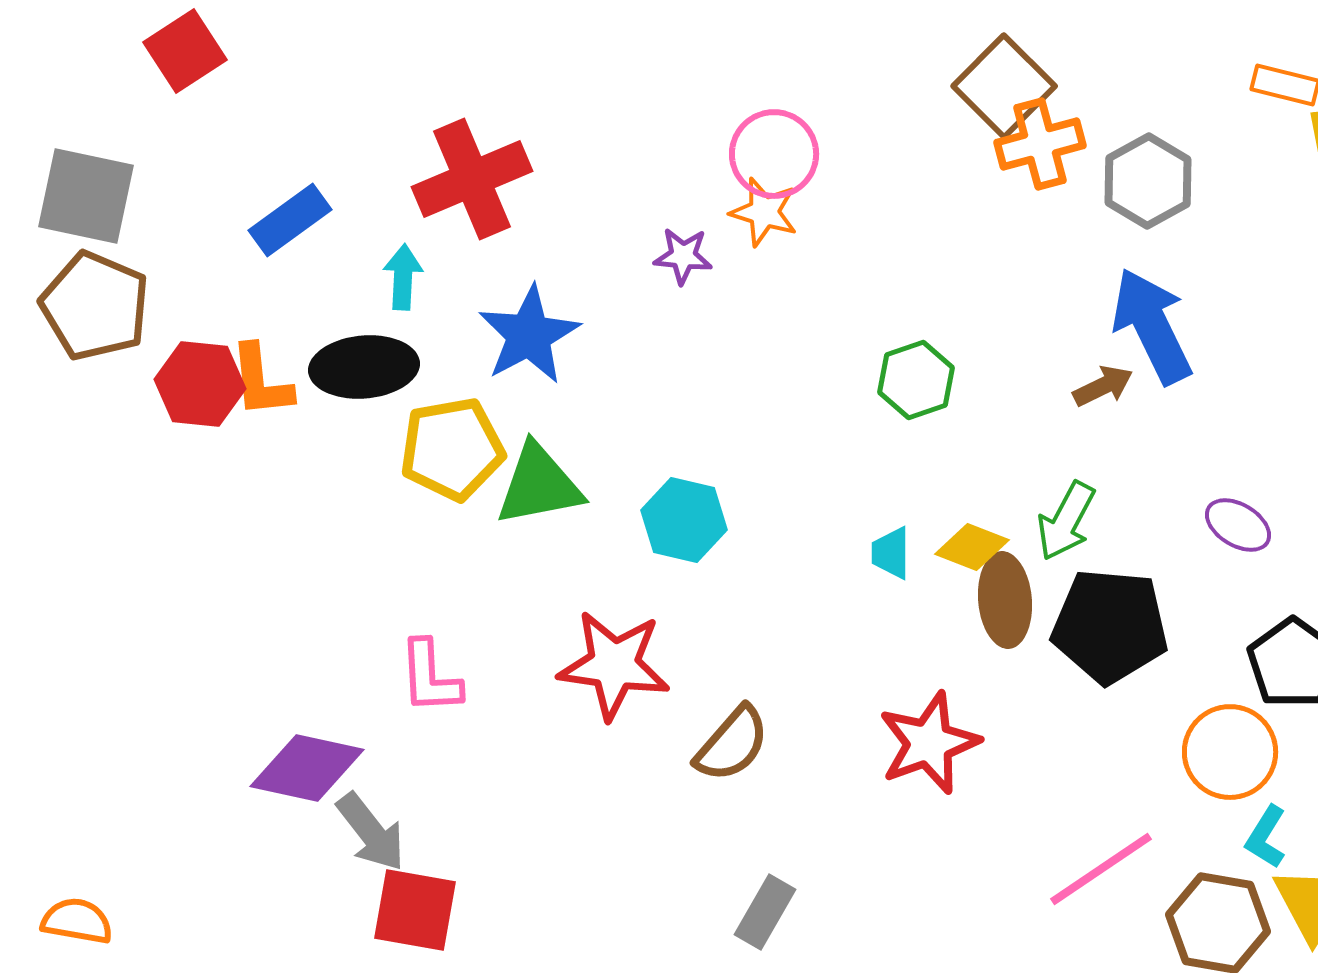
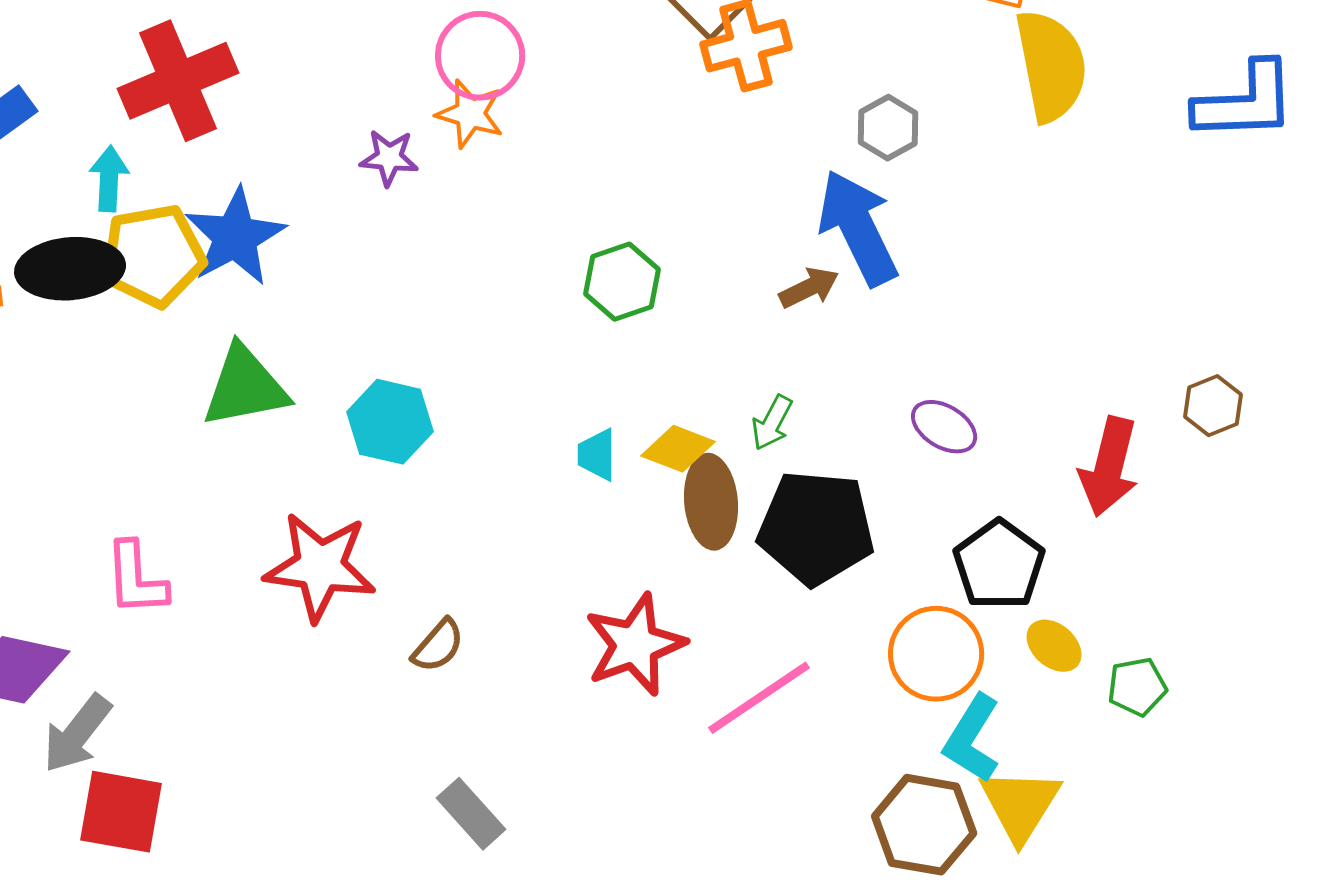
gray hexagon: (1148, 181) -> (888, 128), moved, size x0.7
yellow pentagon: (452, 449) -> (153, 256), moved
green arrow: (1066, 521) -> (772, 423), size x0.7
brown semicircle: (732, 744) -> (438, 646), size x0.7
gray arrow: (371, 832) -> (77, 734), turned 76
cyan L-shape: (1266, 837) -> (972, 739), size x1.4
pink line: (1101, 869) -> (759, 698), moved
gray rectangle: (765, 912) -> (471, 814), turned -72

